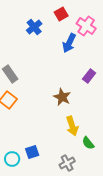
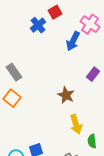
red square: (61, 14) -> (55, 12), moved
green semicircle: (88, 143) -> (92, 141), turned 32

